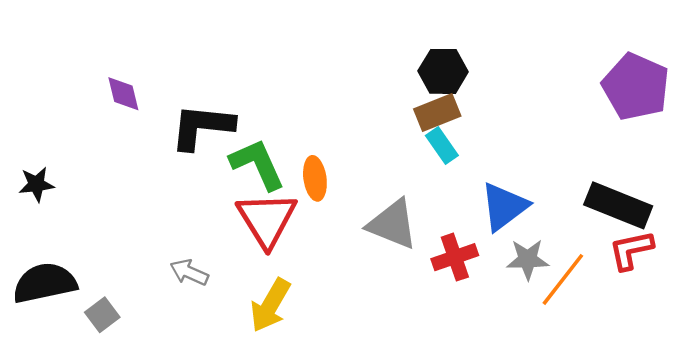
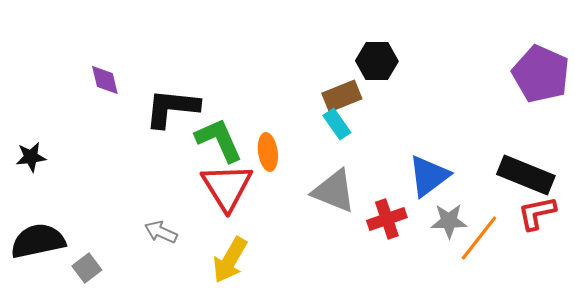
brown rectangle: (437, 113) -> (342, 96), moved
cyan rectangle: (442, 145) -> (337, 124), moved

